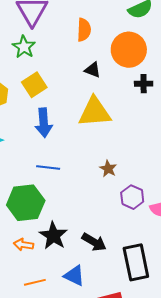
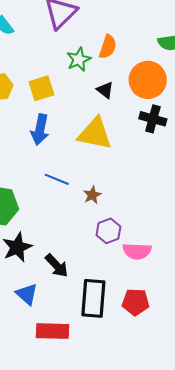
green star: (24, 47) -> (79, 59), moved
black cross: (144, 84) -> (153, 119), size x1.4
blue line: (48, 168) -> (57, 179), moved

